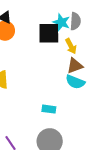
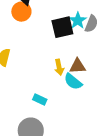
black square: (49, 33) -> (62, 27), turned -30
yellow arrow: (71, 46) -> (59, 67), moved

